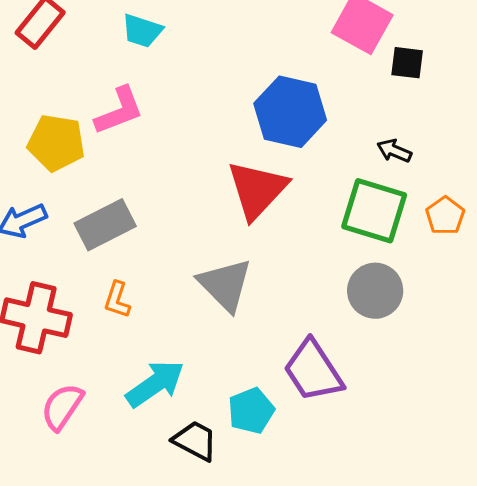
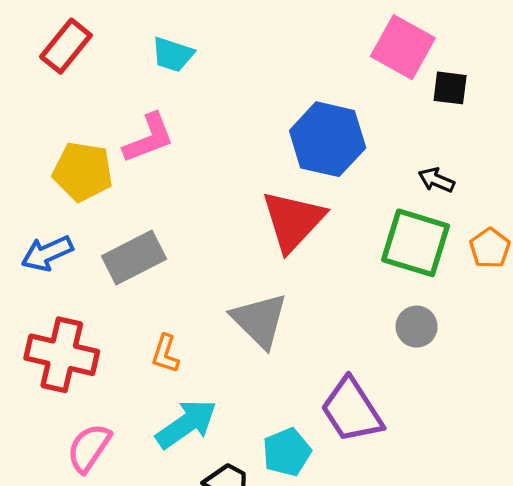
gray circle: (375, 291) -> (417, 327), size x0.7
orange L-shape: (117, 300) -> (165, 354), moved

